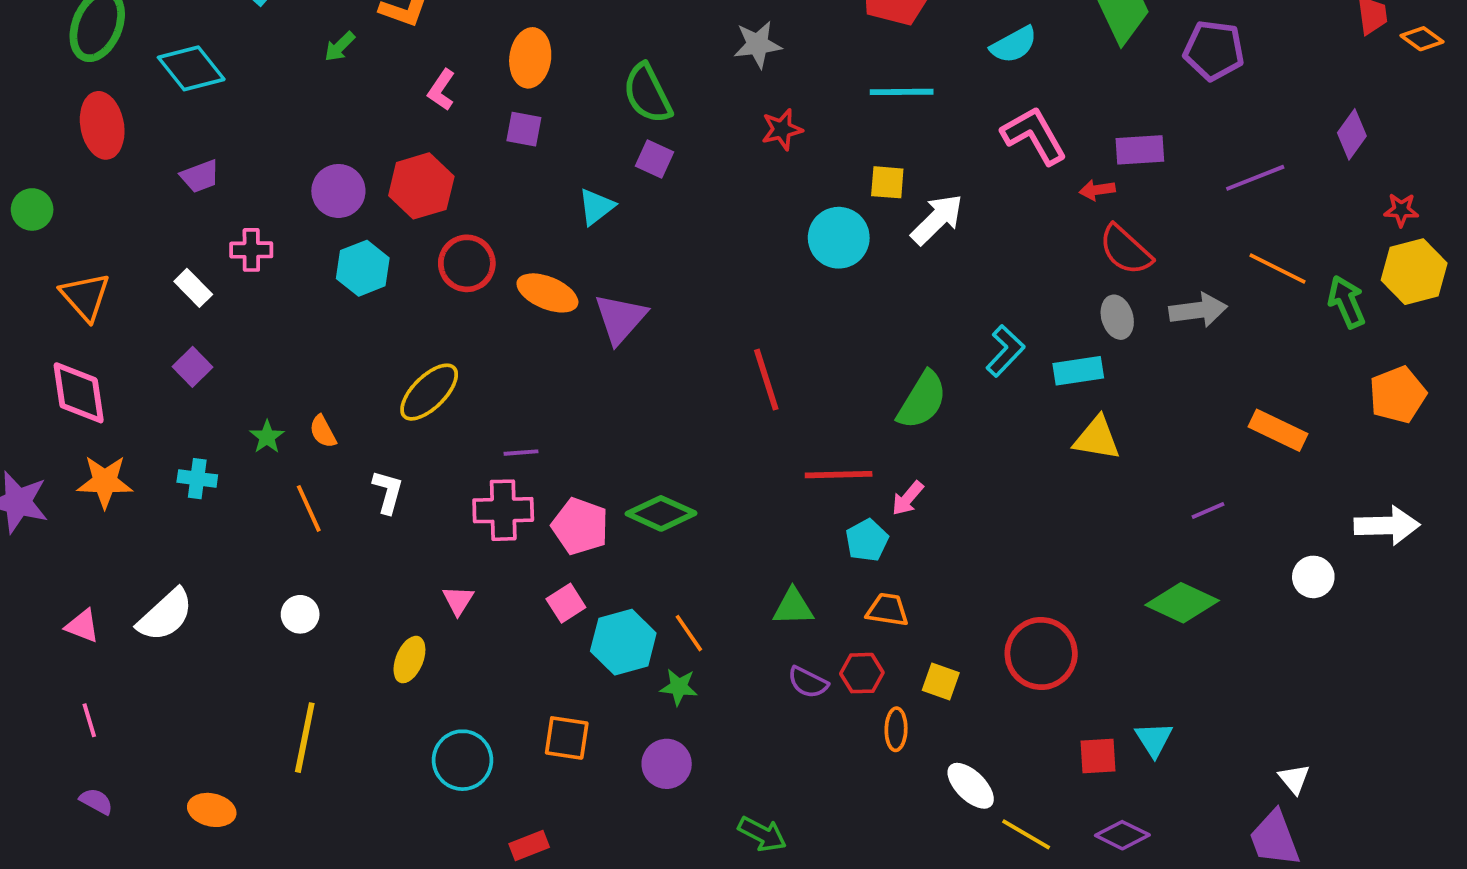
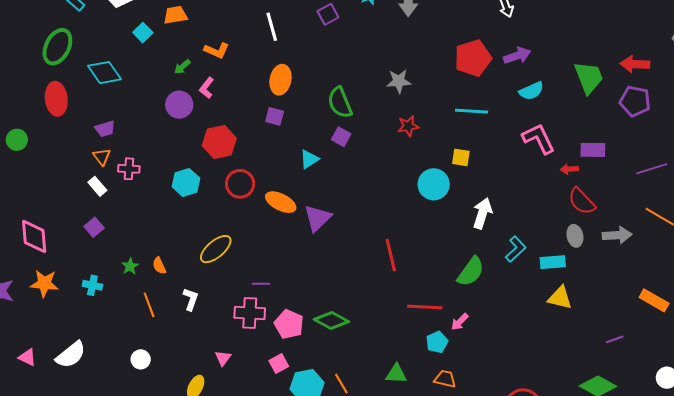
pink L-shape: (441, 90) -> (207, 88), moved
purple circle: (338, 191) -> (179, 105), moved
white arrow: (937, 219) -> (482, 213), moved, turned -32
orange triangle: (85, 297) -> (102, 157), moved, size x0.7

